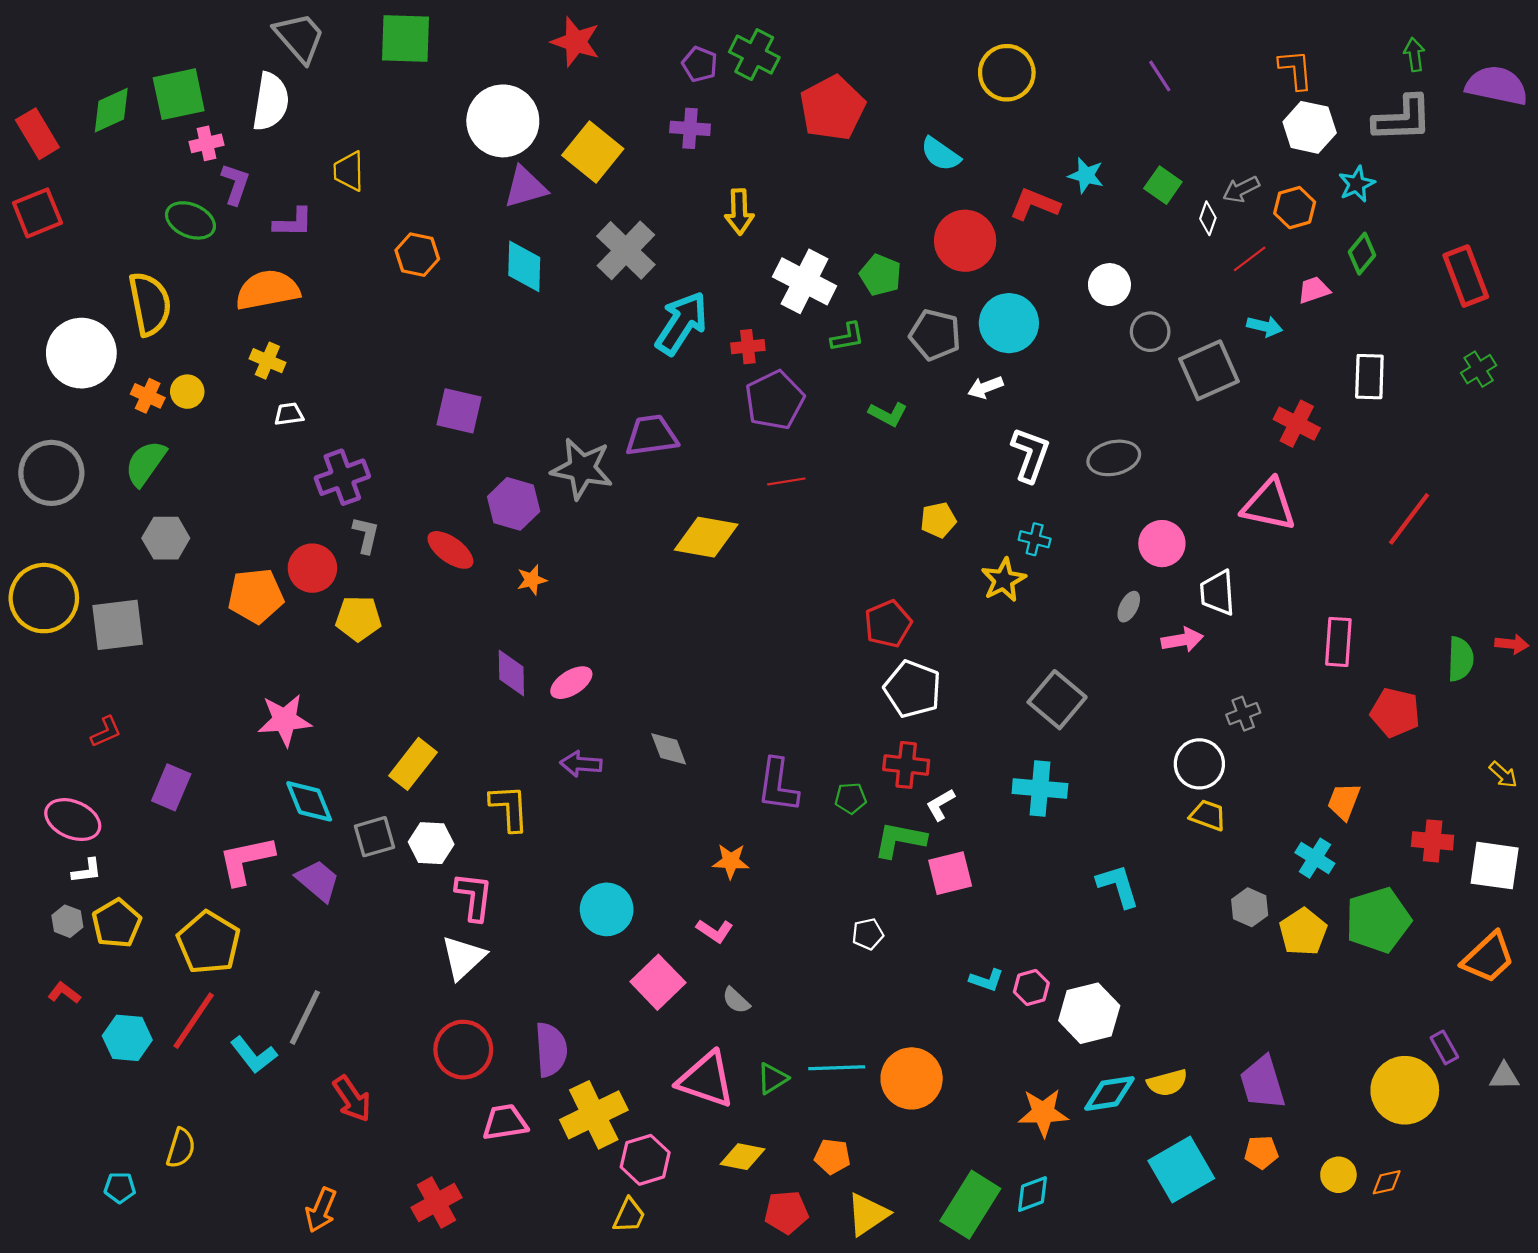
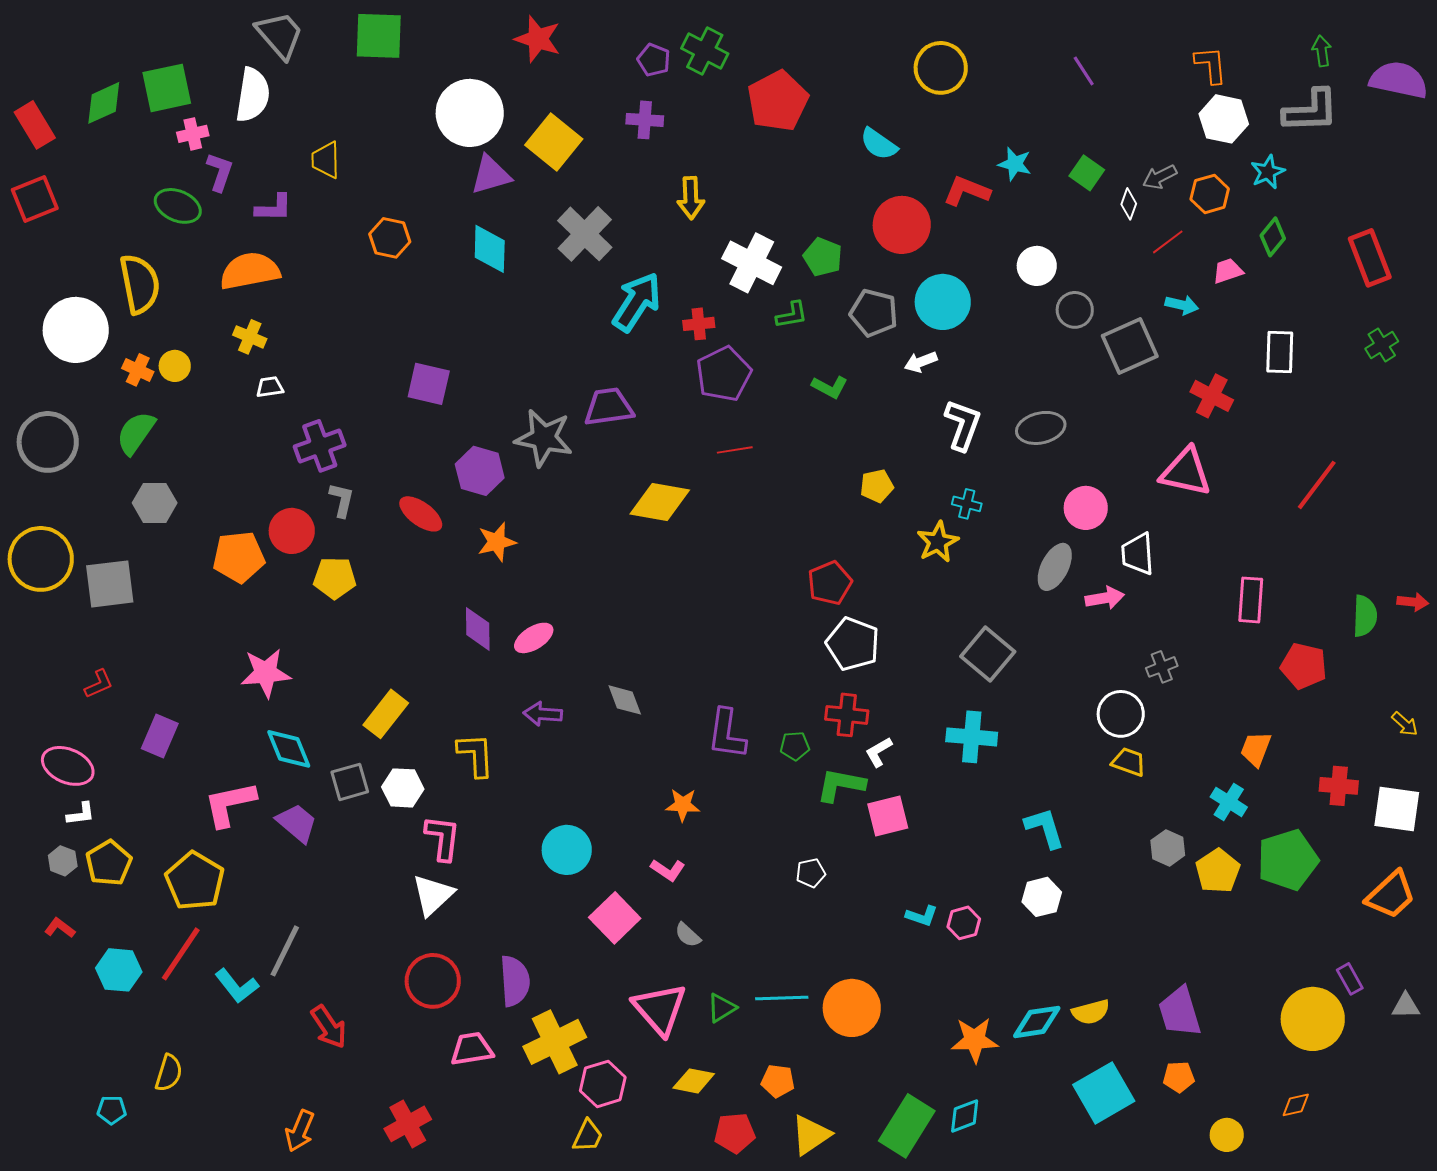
orange star: (532, 580) -> (497, 542), size x1.4
gray ellipse: (1129, 607) -> (1055, 567), size x1.6
white hexagon: (1089, 1013) -> (1042, 897), moved, size x0.7
pink triangle: (706, 1080) -> (660, 1009), turned 30
yellow circle: (1338, 1175) -> (1227, 1135), moved

